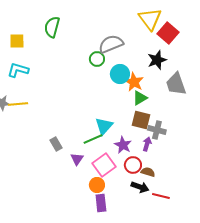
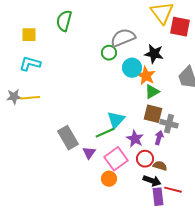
red square: (168, 33) -> (180, 27), turned -30
black star: (157, 60) -> (154, 54), moved, turned 30
gray rectangle: (56, 144) -> (68, 138), size x1.6
purple rectangle: (101, 203) -> (158, 197), moved

